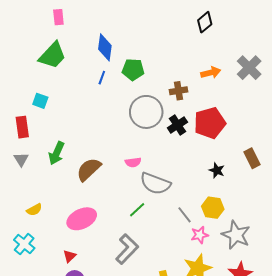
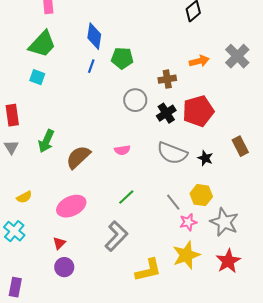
cyan square: (40, 101) -> (37, 77), moved
gray circle: (146, 112) -> (135, 100), size x0.7
gray semicircle: (155, 184) -> (172, 153), moved

